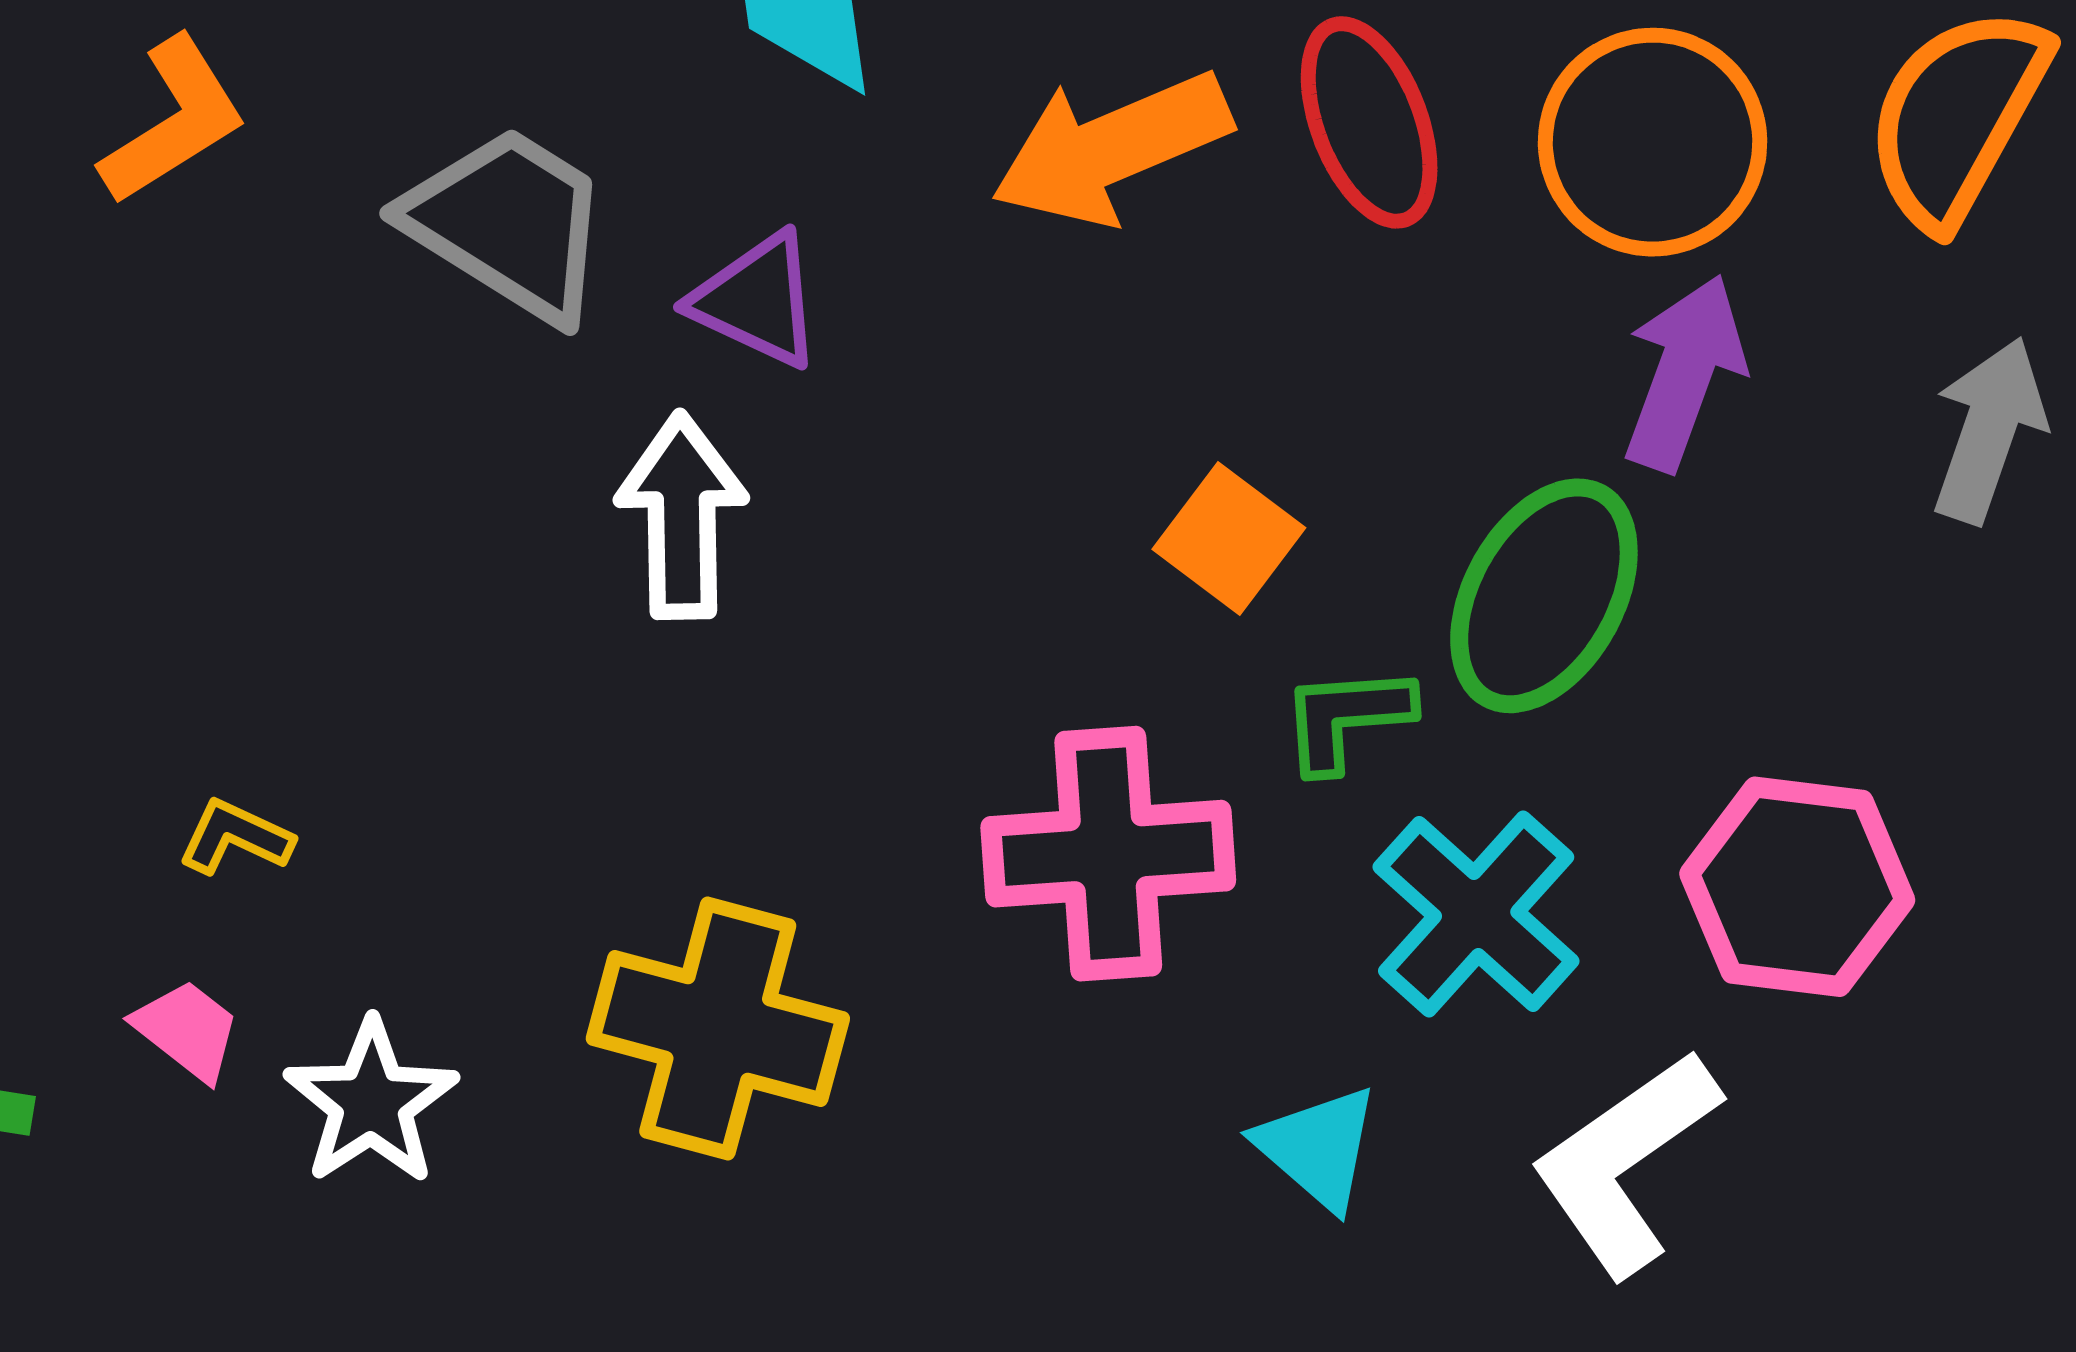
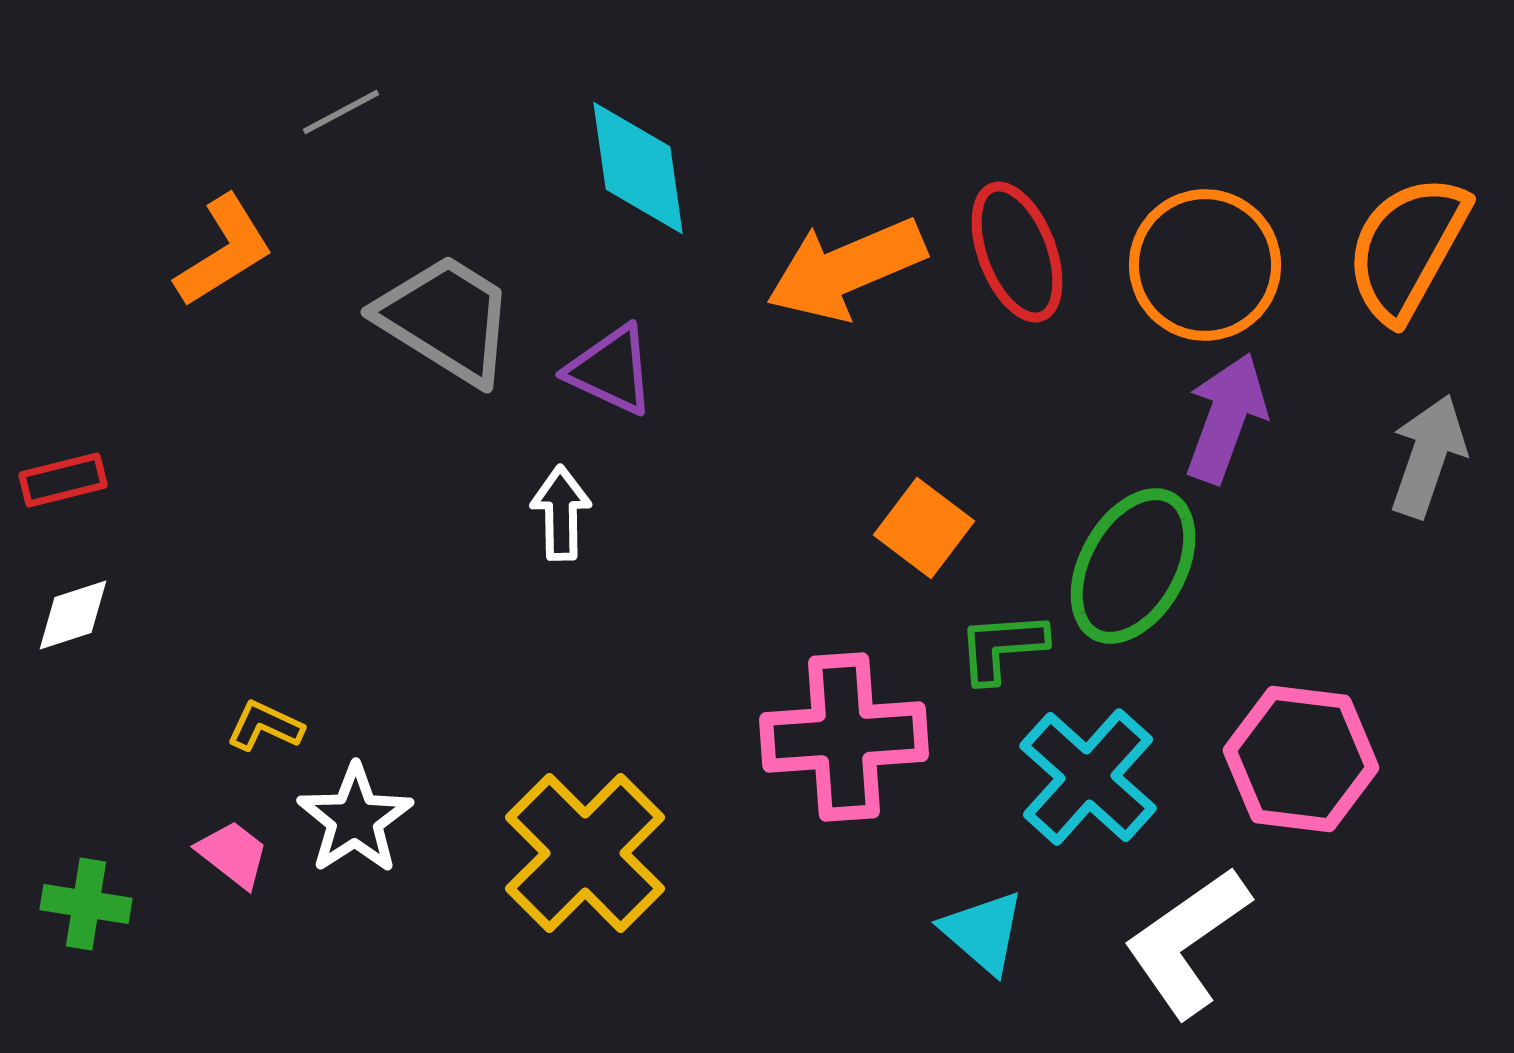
white arrow: (682, 516) -> (561, 513), size x0.7
yellow cross: (718, 1029) -> (585, 853), turned 30
white star: (371, 1102) -> (355, 819), moved

